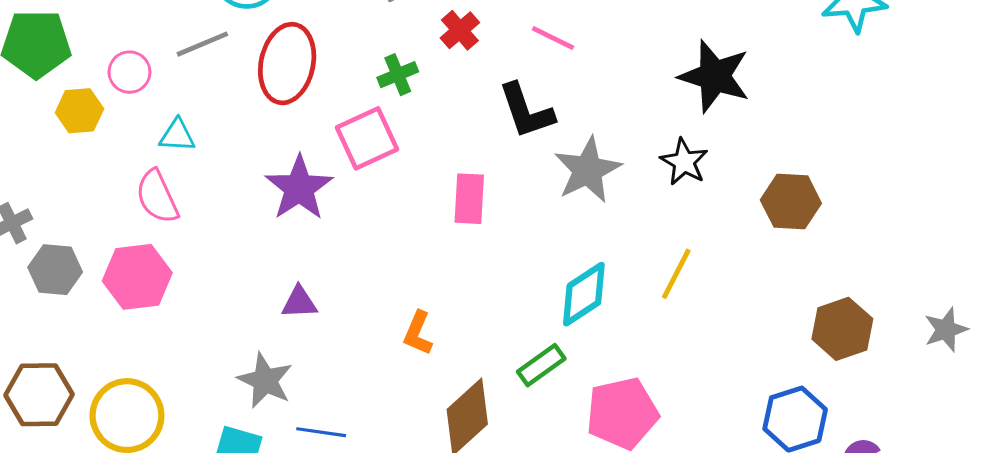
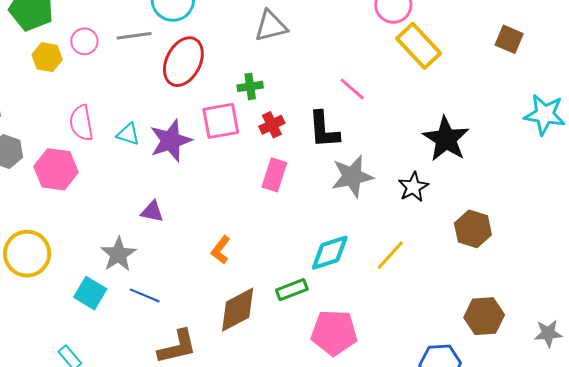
red cross: (460, 30) -> (272, 125), moved
cyan triangle: (177, 135) -> (128, 134), moved

